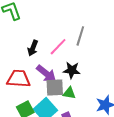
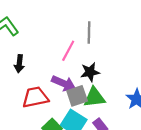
black arrow: (33, 48) -> (19, 64), moved
green triangle: (69, 93) -> (94, 97), size x1.5

